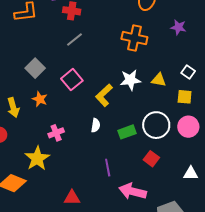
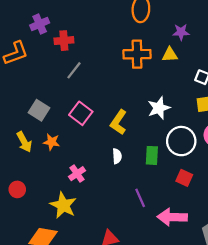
white star: (130, 80) -> (159, 108), moved
yellow triangle: (159, 80) -> (170, 55), moved
yellow arrow: (13, 107) -> (24, 142), moved
green rectangle: (127, 132) -> (152, 155), turned -54

